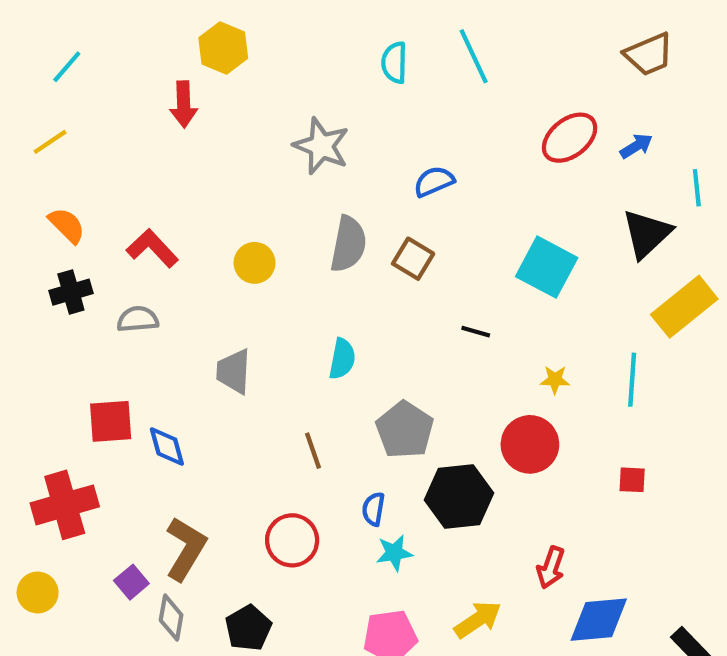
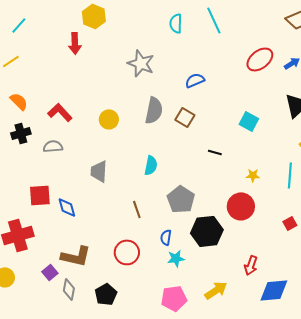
cyan square: (547, 267) -> (249, 121), size x0.7
red square: (632, 480) -> (290, 223), turned -32
brown L-shape: (186, 549) -> (76, 256), turned 72

